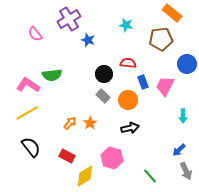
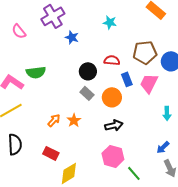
brown pentagon: (161, 39) -> (145, 52), moved
black semicircle: (31, 147) -> (15, 144), turned 35
pink hexagon: (112, 158) -> (113, 156), moved

